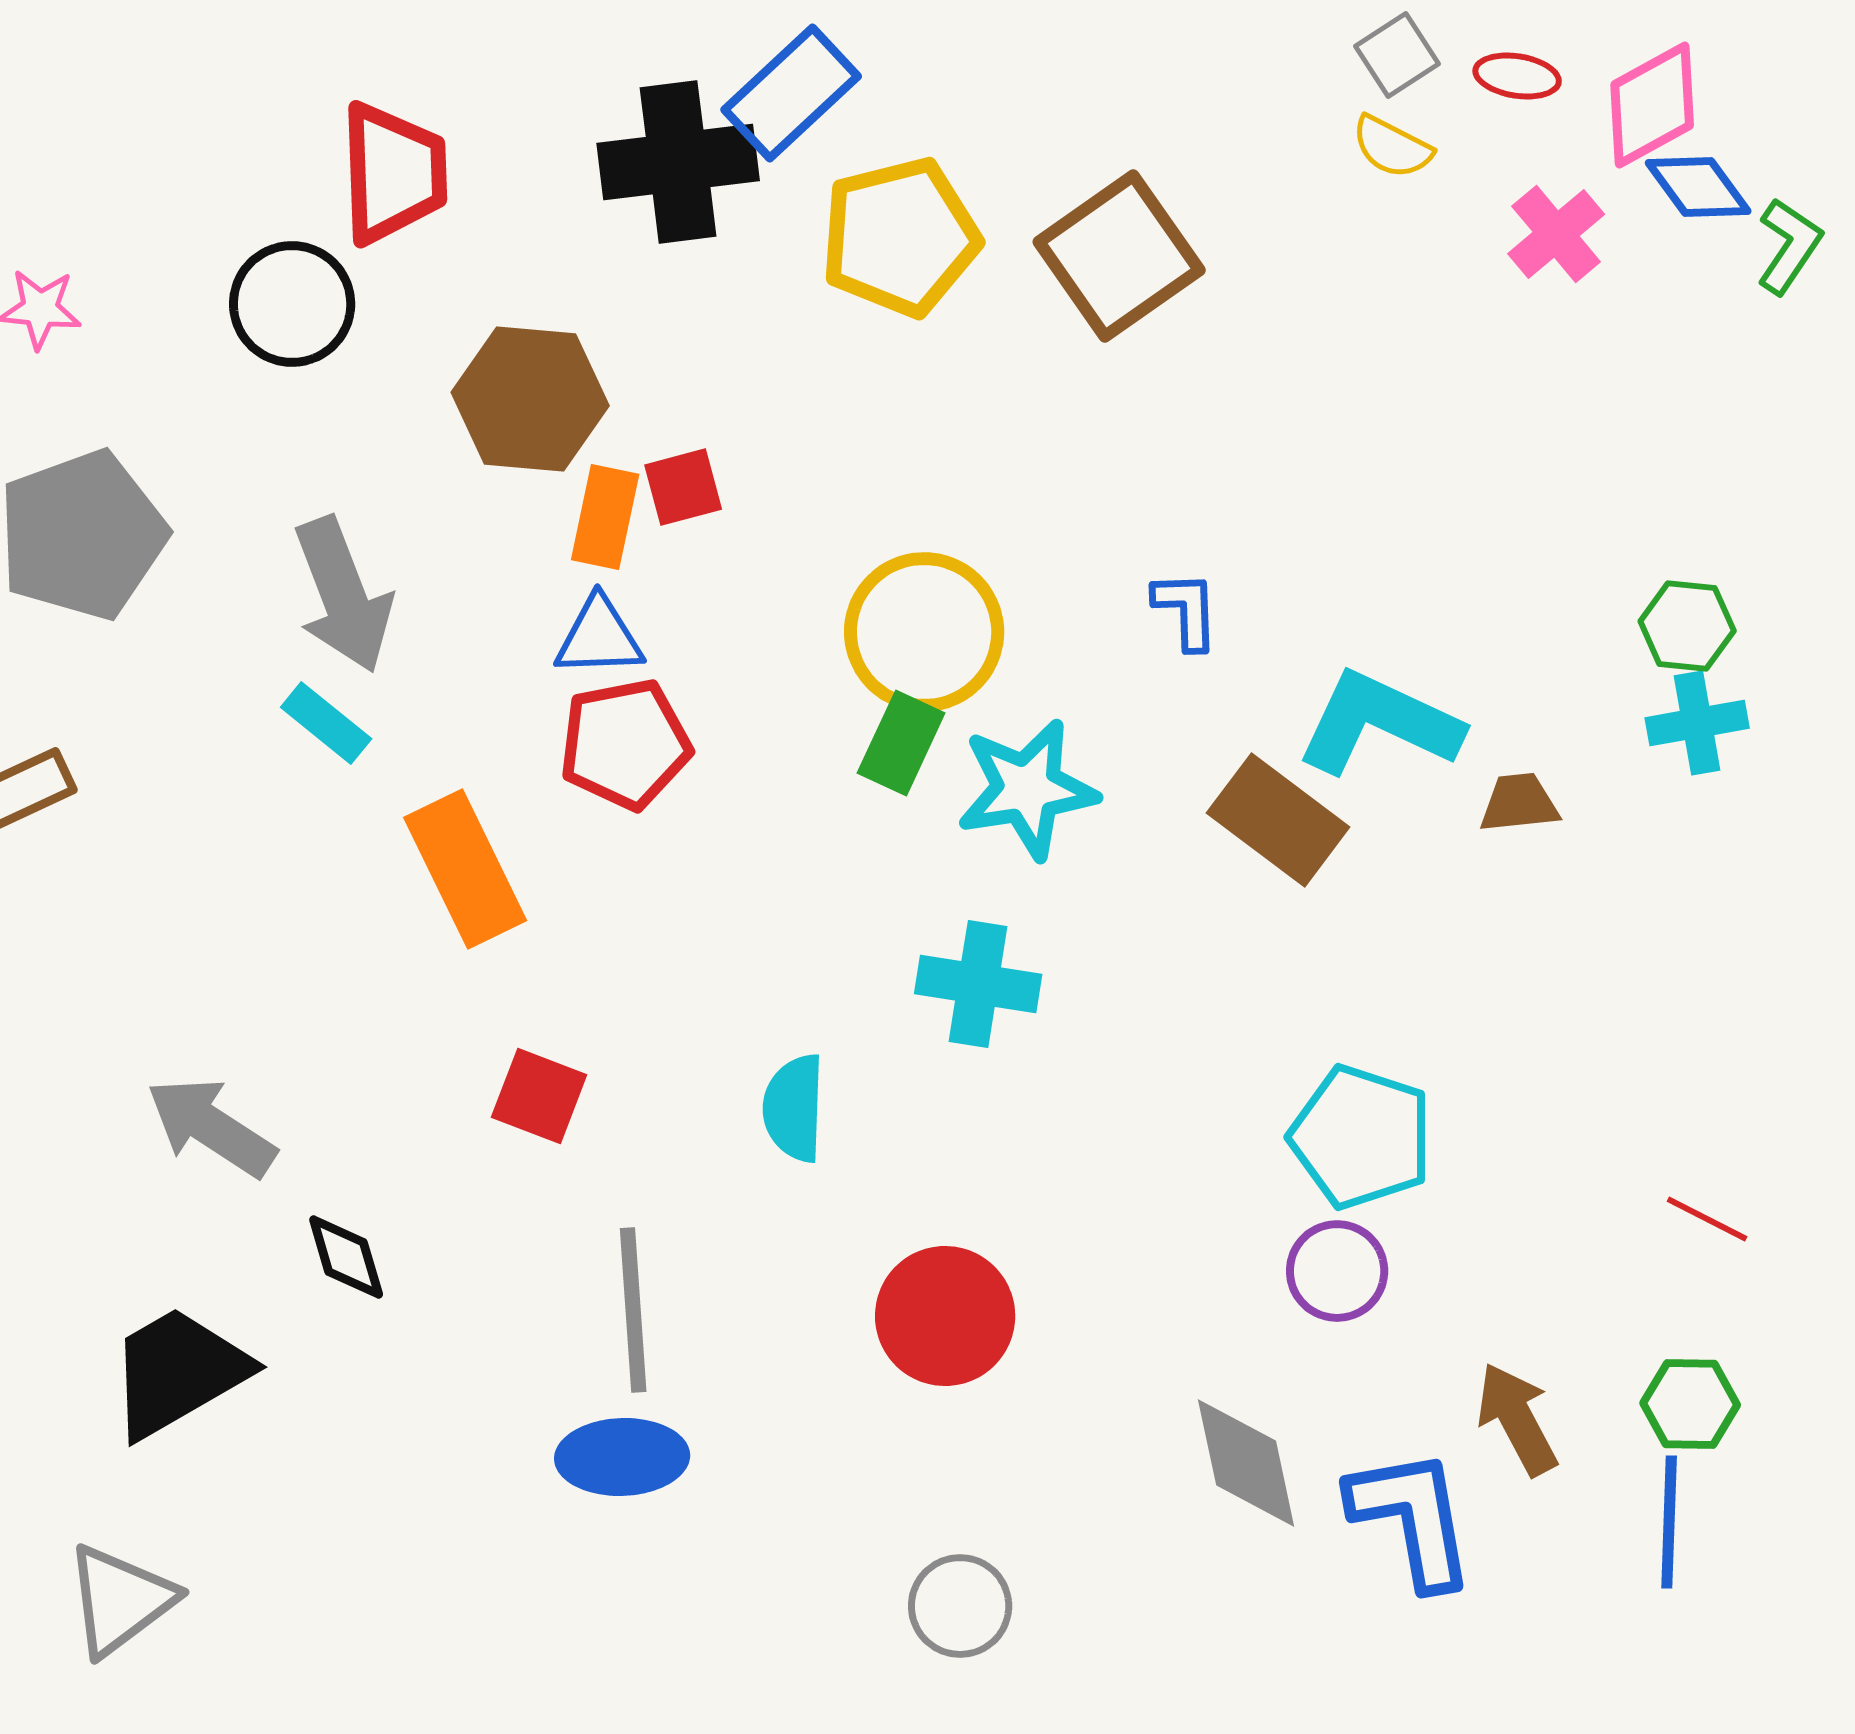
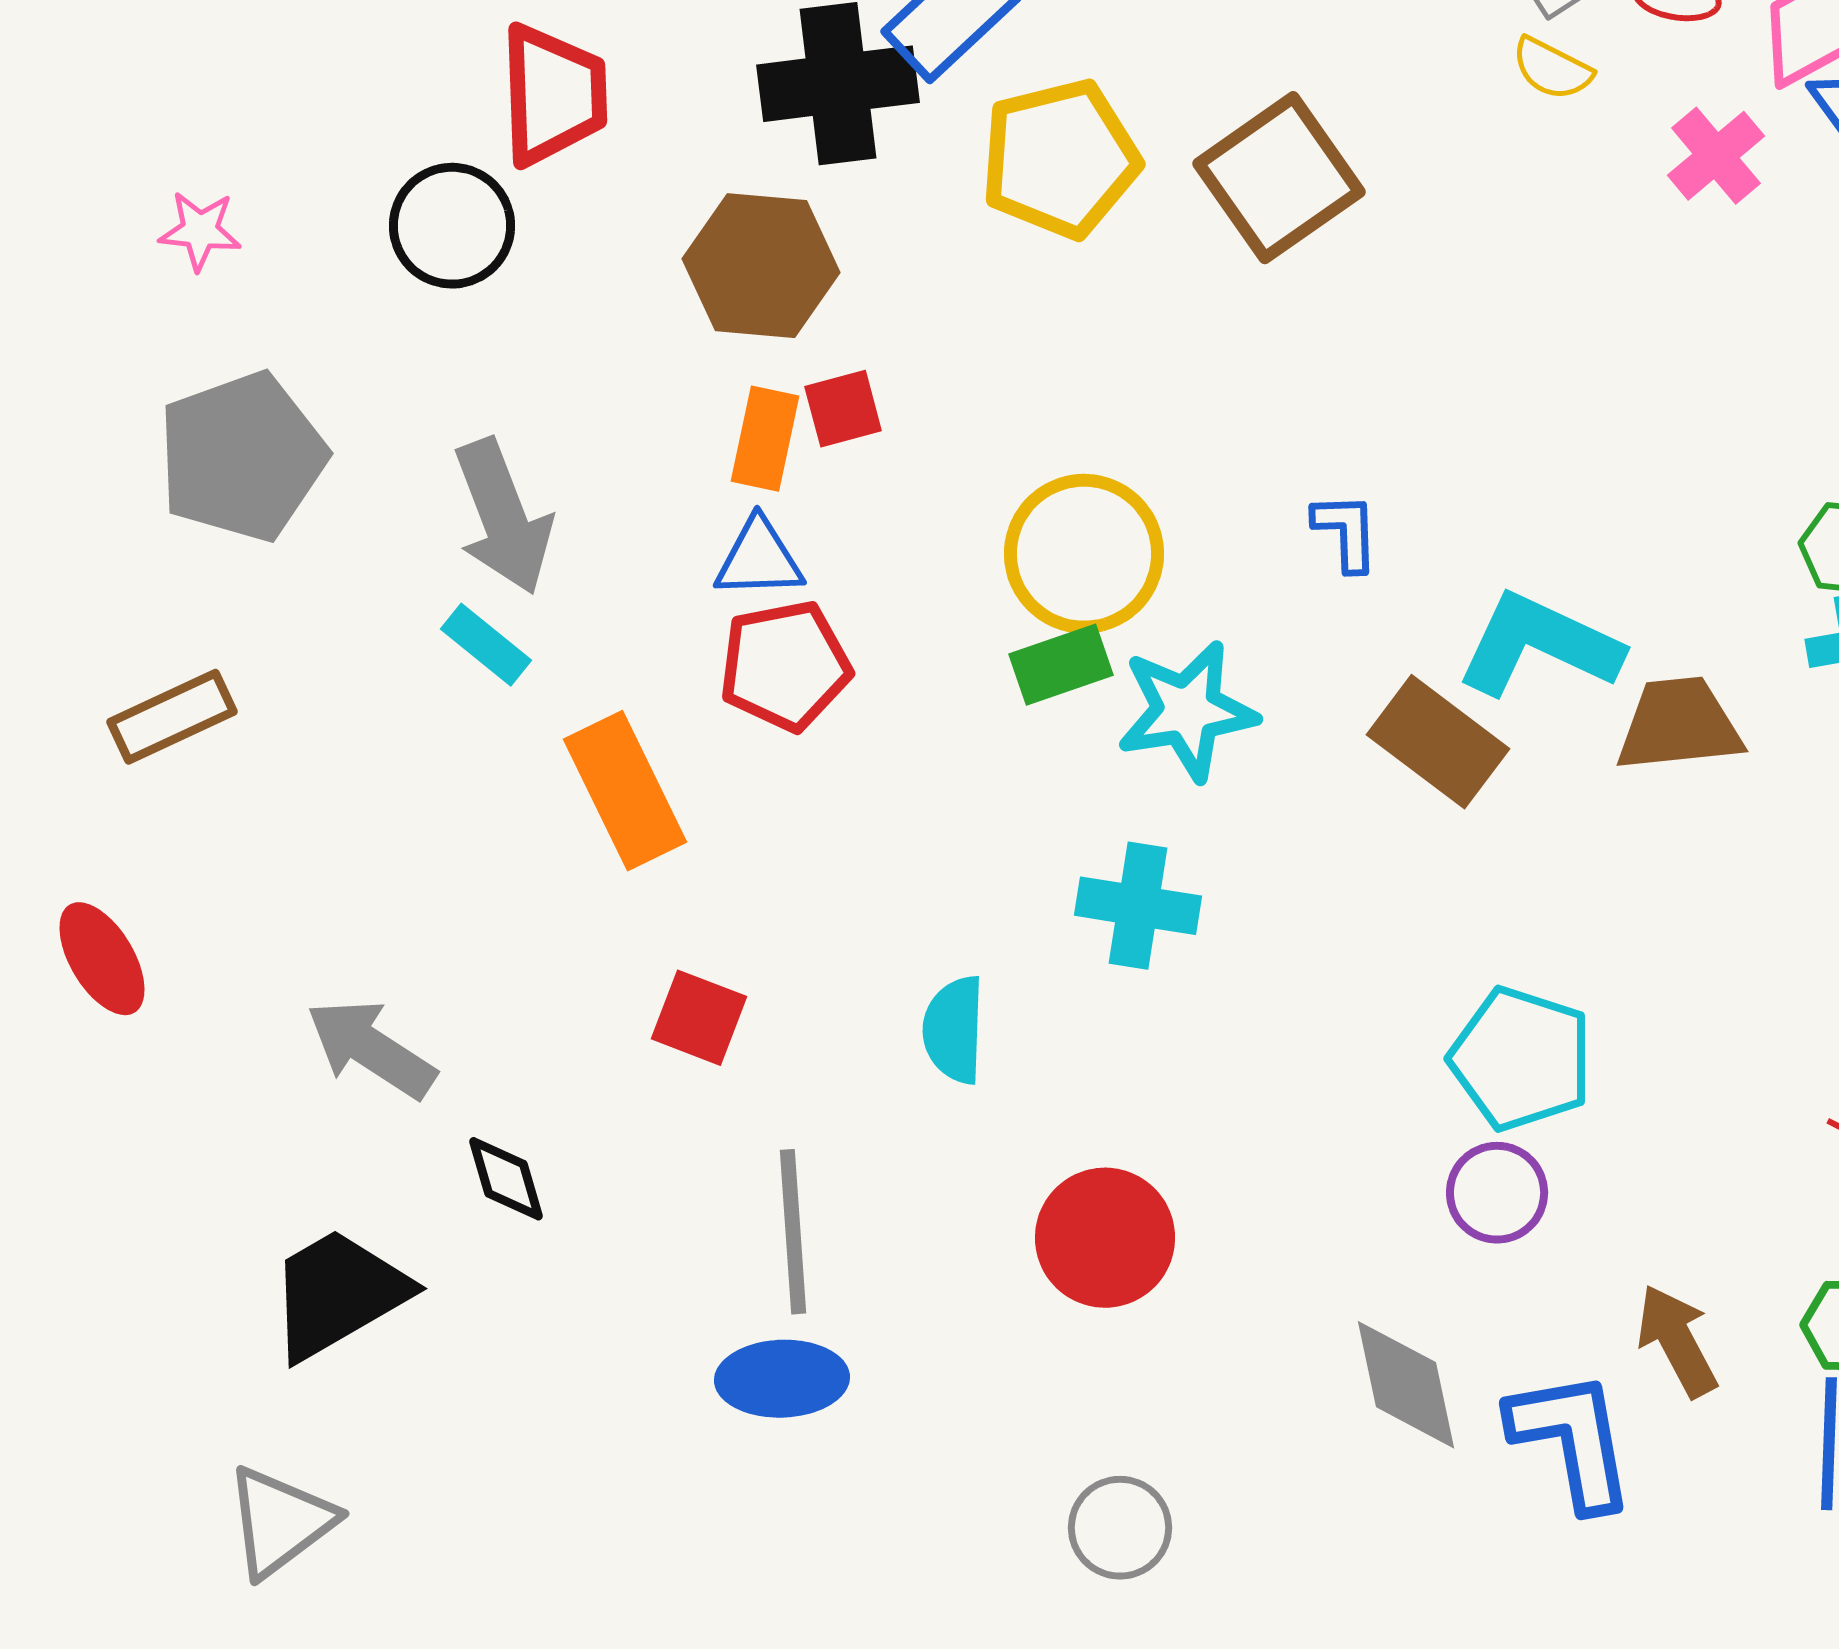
brown hexagon: (530, 399) -> (761, 266), moved
green rectangle: (901, 743) -> (1061, 665), turned 46
brown trapezoid: (1519, 803) -> (1679, 725), size x1.6

